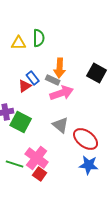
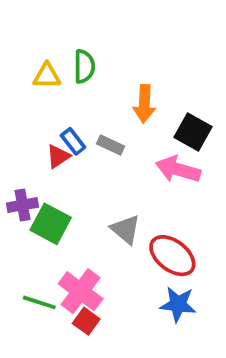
orange arrow: (60, 68) -> (144, 104), moved
pink arrow: (62, 93) -> (178, 169), moved, turned -145

